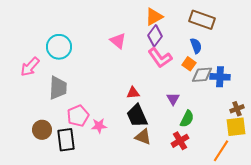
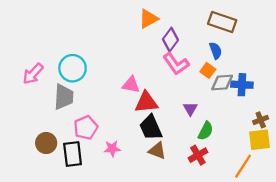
orange triangle: (154, 17) -> (148, 19), moved
pink triangle: (118, 41) -> (131, 85), moved, turned -30
cyan circle: (59, 47) -> (73, 68), moved
red triangle: (133, 93) -> (146, 102), size x1.6
pink star: (99, 126) -> (112, 148), moved

